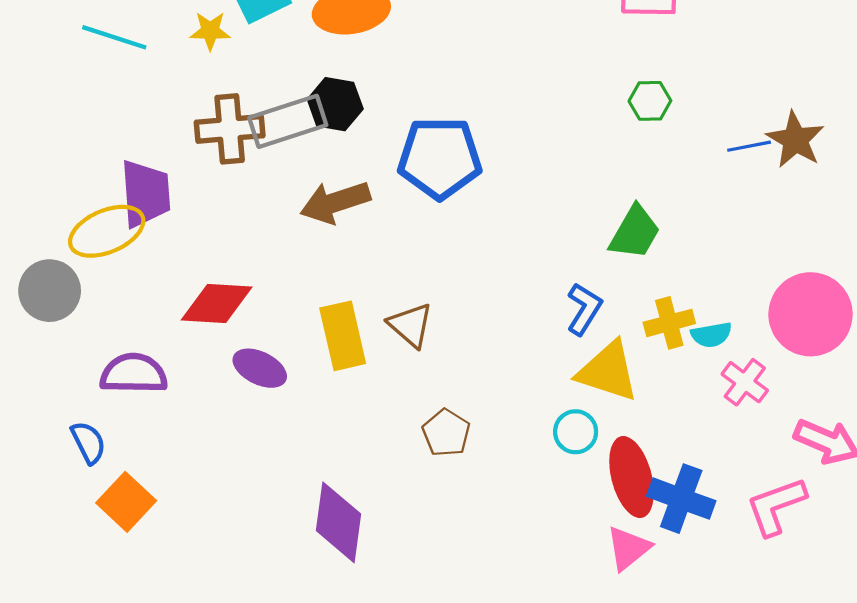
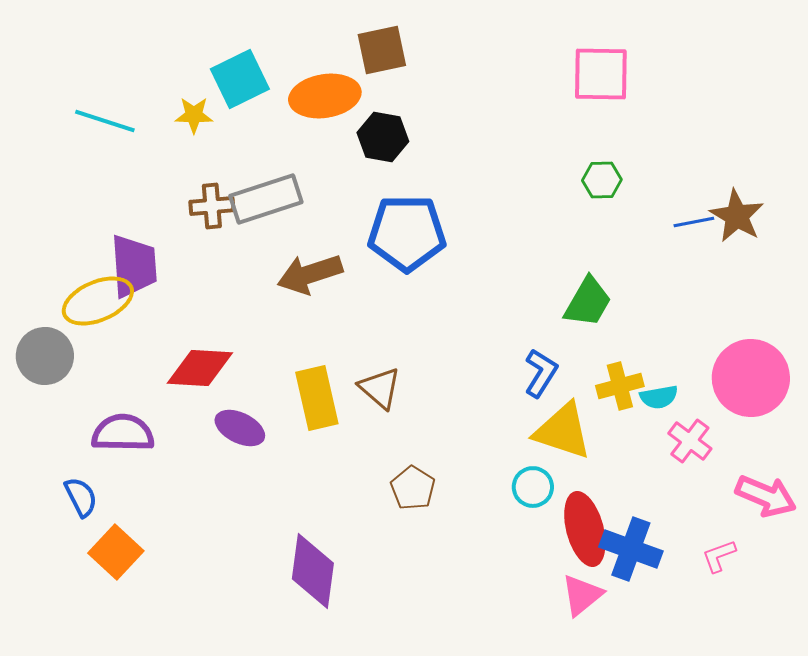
black hexagon: (335, 104) -> (383, 137), moved
brown cross: (230, 129) -> (212, 206), size x0.7
pink L-shape: (776, 506) -> (719, 556), size x0.6

